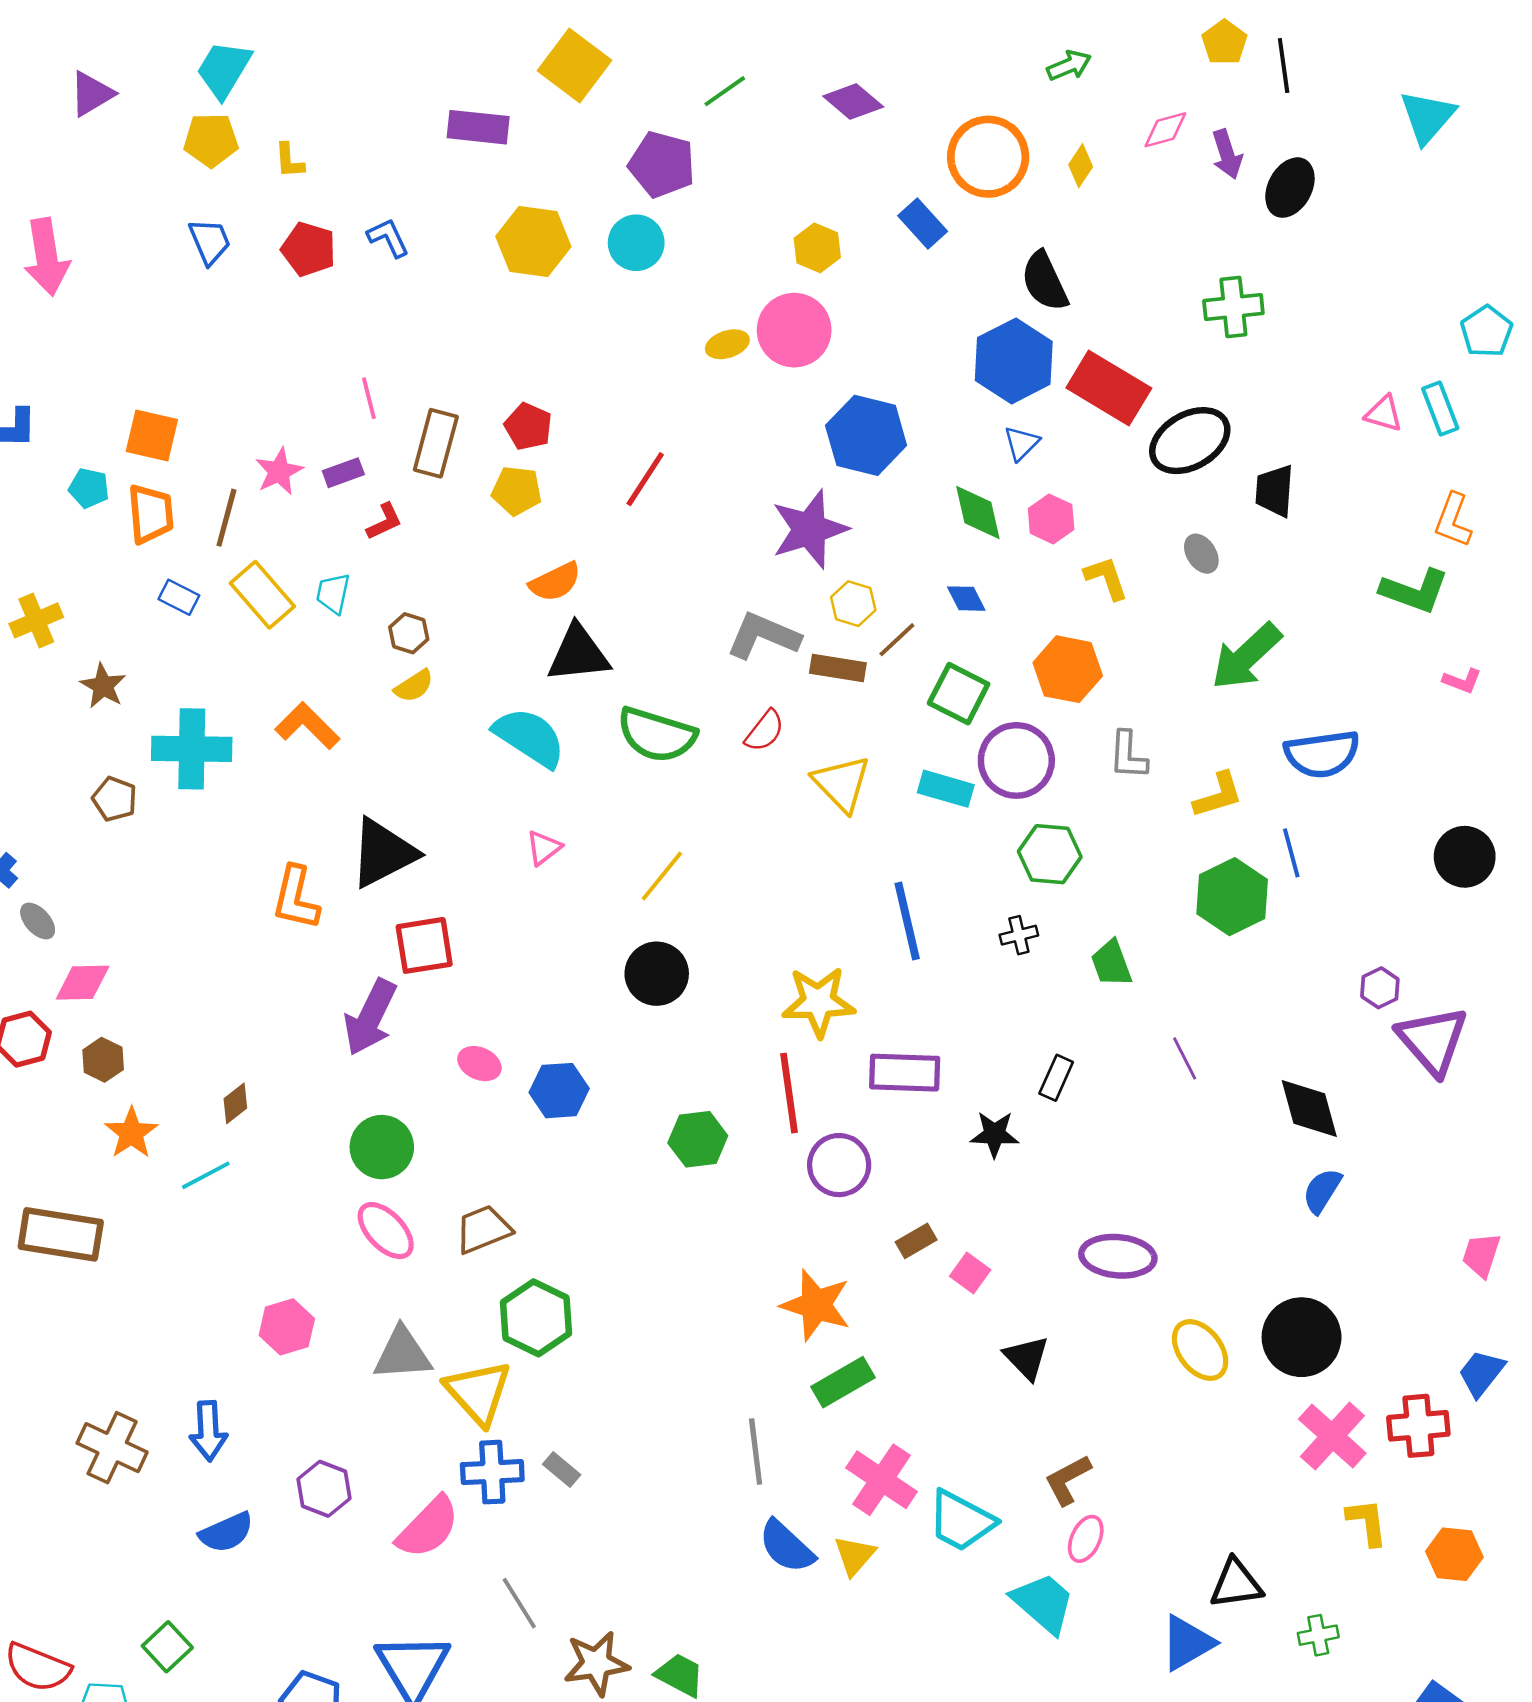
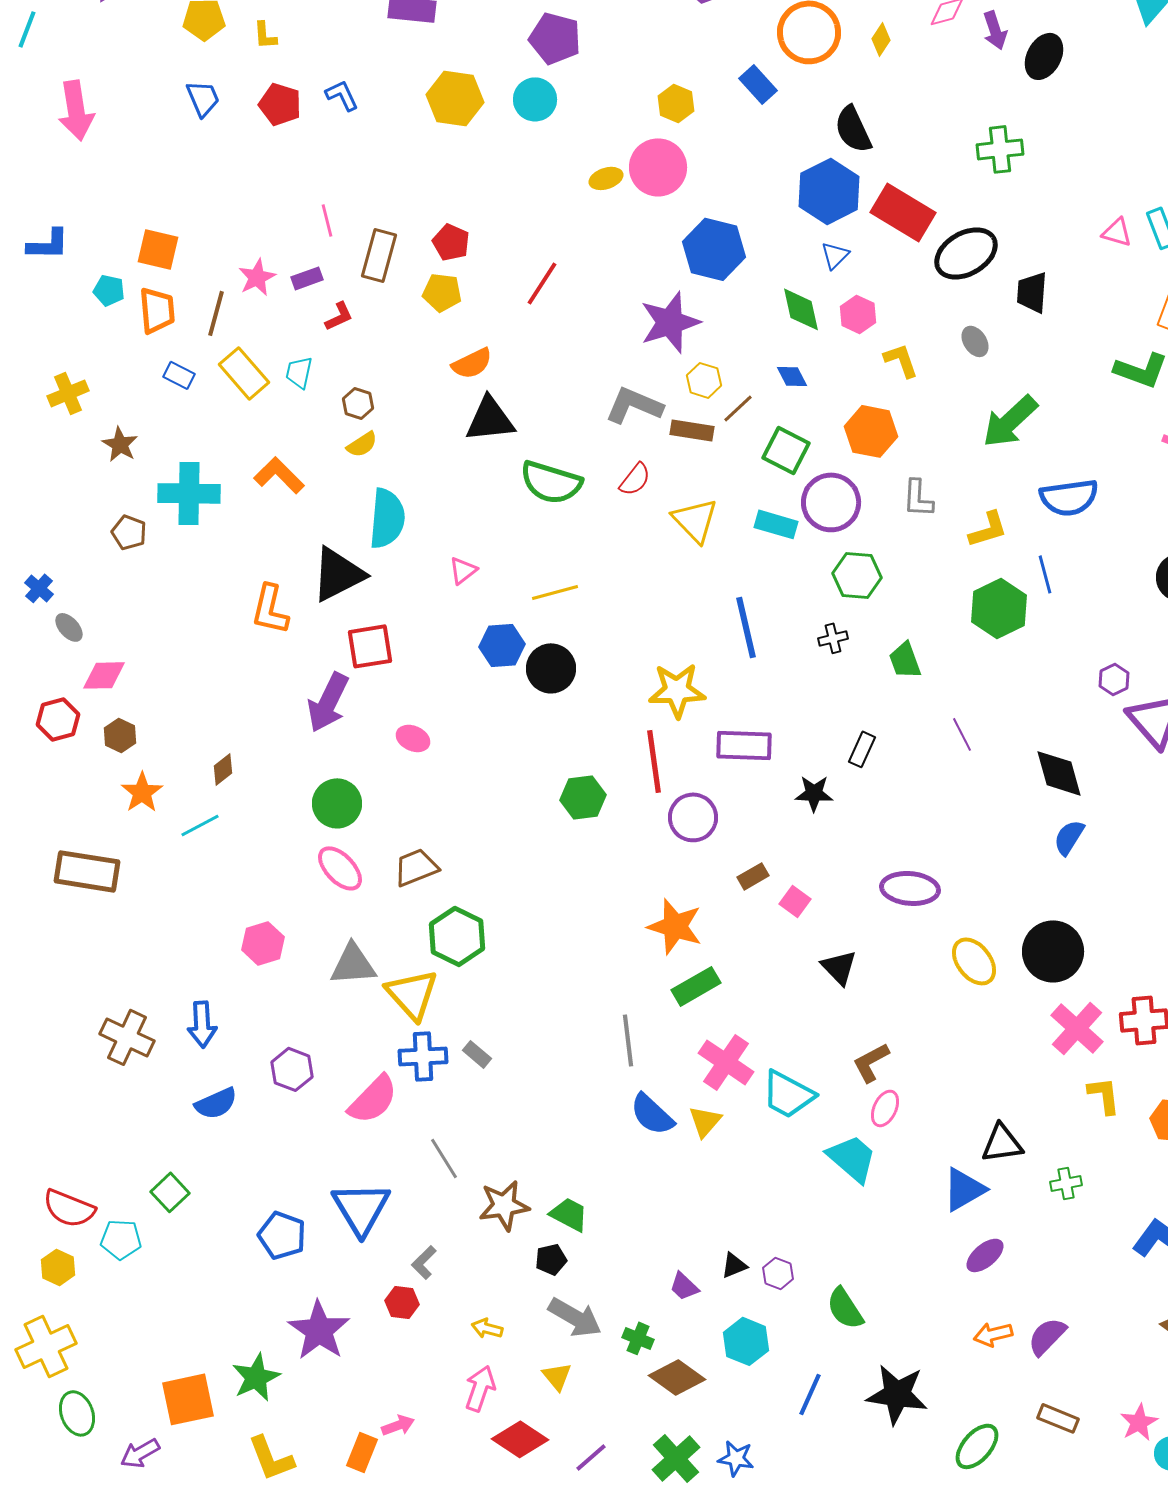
cyan semicircle: (530, 737) -> (387, 518), moved, turned 62
yellow line: (662, 876) -> (555, 592), turned 36
blue hexagon: (559, 1091) -> (502, 645), moved

